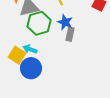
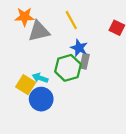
green hexagon: (39, 23) -> (68, 68), moved

